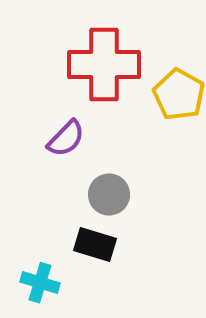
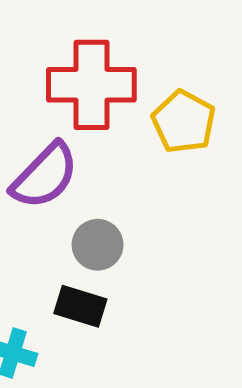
purple semicircle: (66, 139) -> (45, 176), size x1.5

